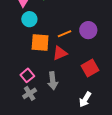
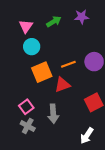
orange square: (40, 42) -> (42, 72), turned -30
gray cross: (30, 93) -> (28, 126), turned -32

